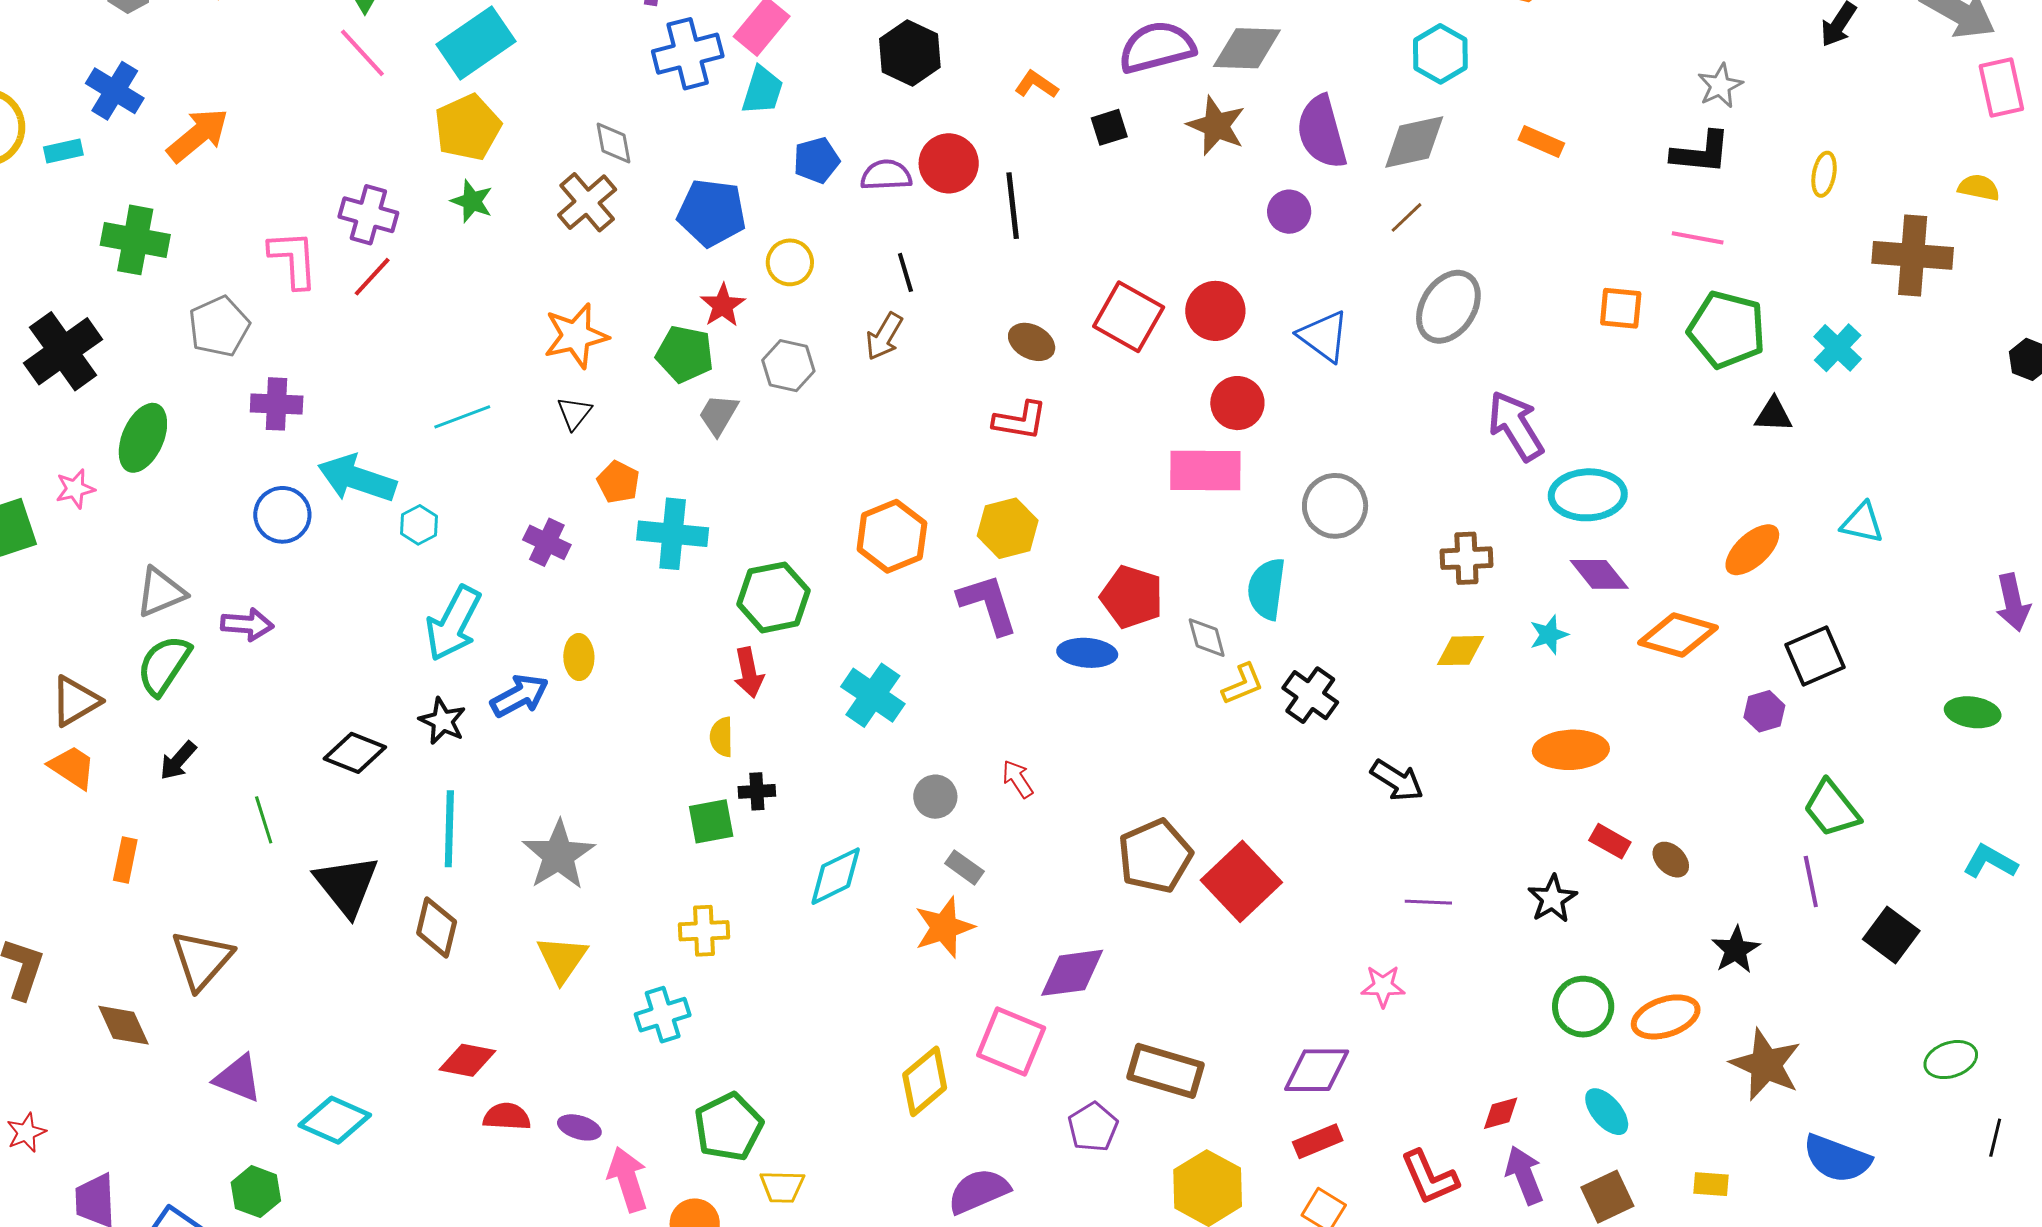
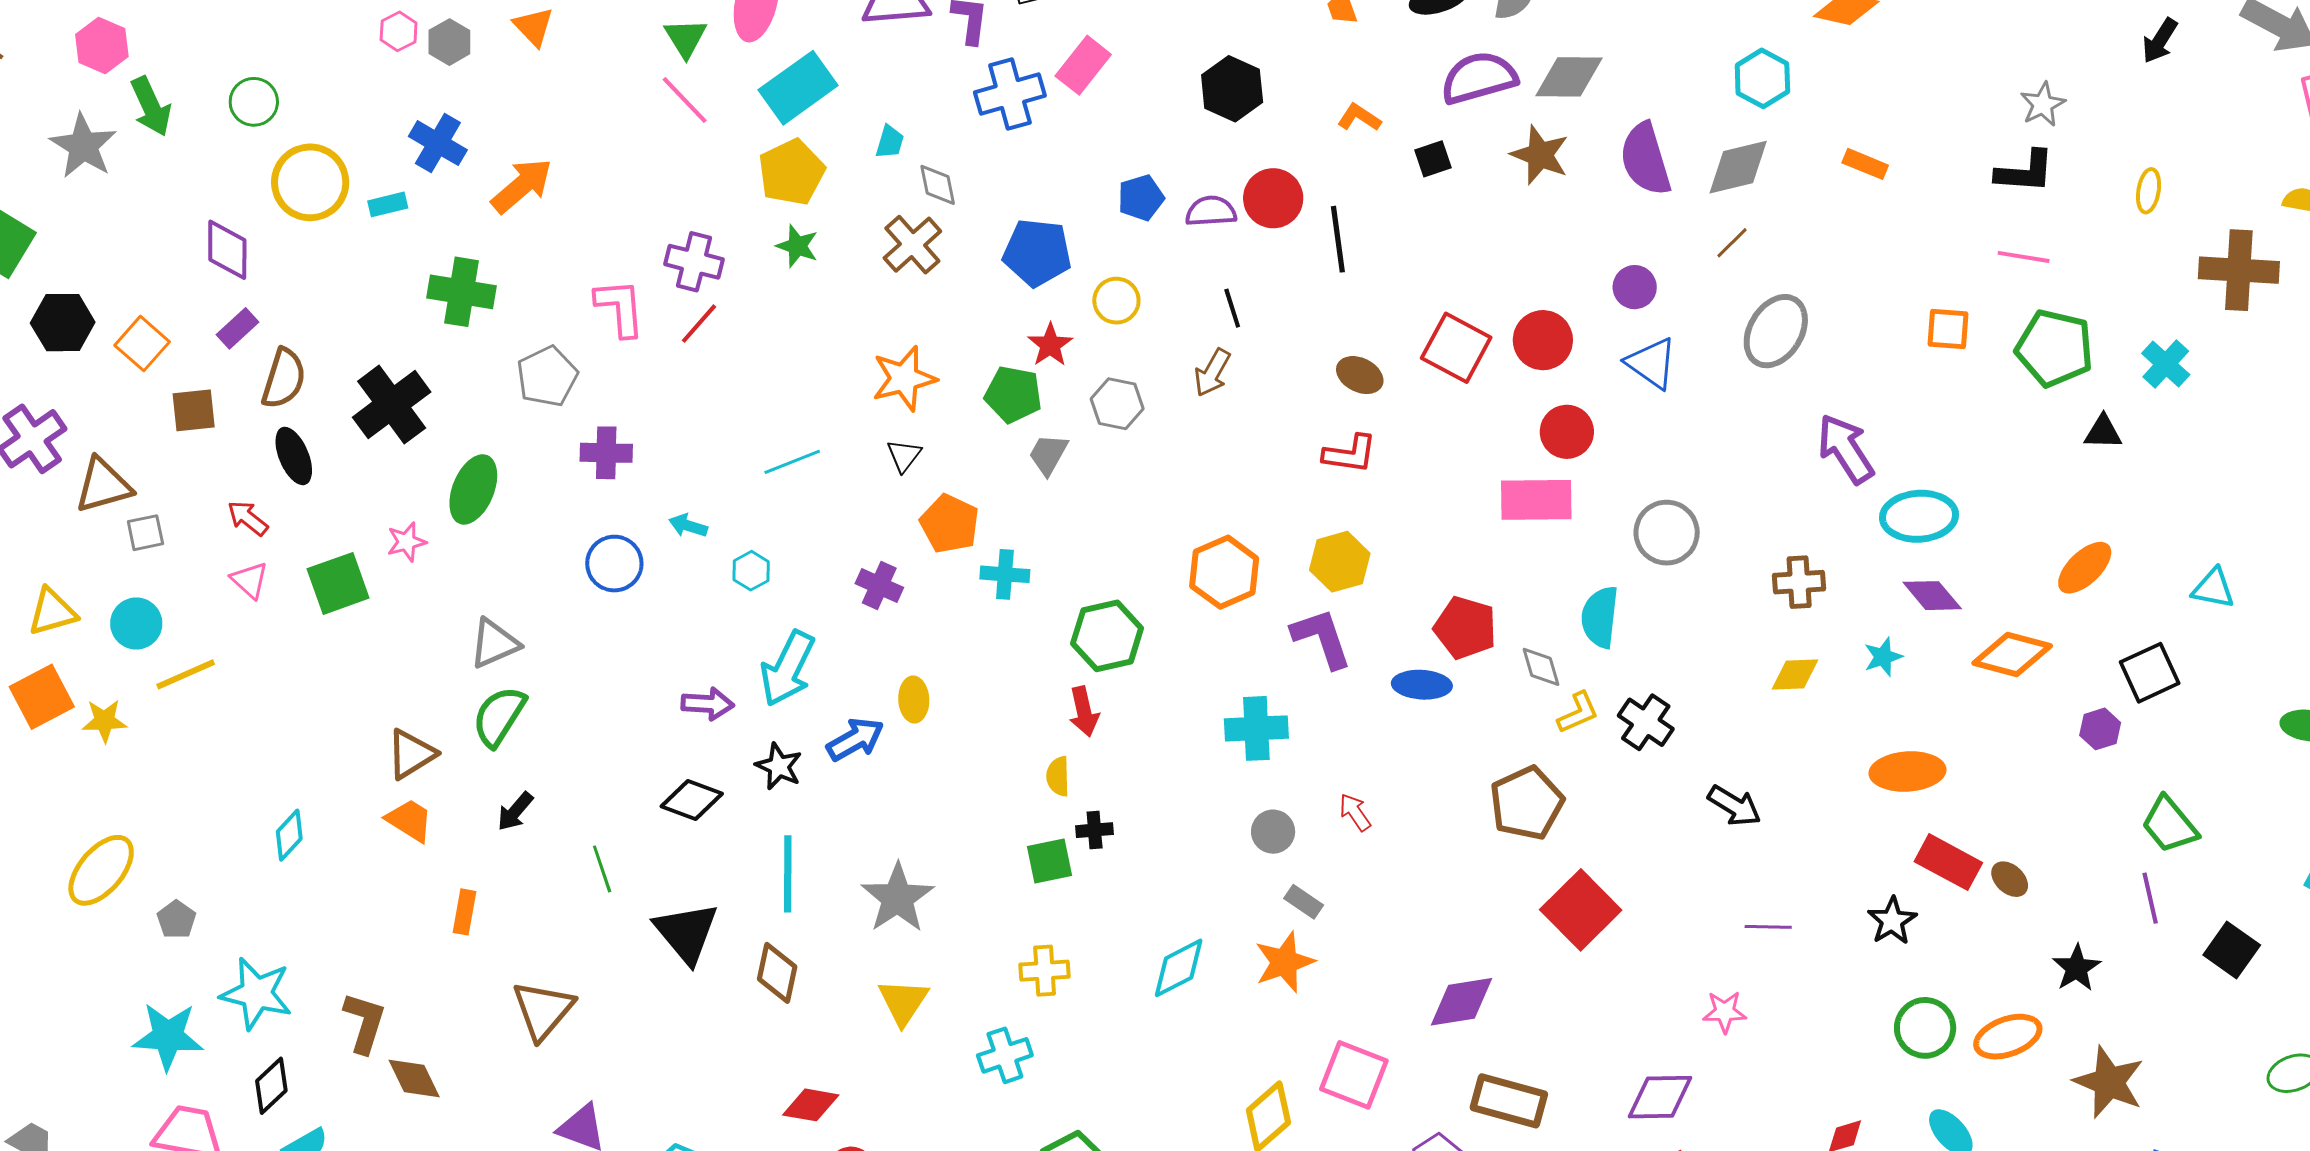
cyan trapezoid: (762, 90) -> (890, 142), moved, size x0.7
purple circle: (1289, 212) -> (1635, 287), moved
cyan arrow: (357, 479) -> (688, 526), size x0.5
orange pentagon: (618, 482) -> (950, 524), size x1.4
cyan triangle: (1862, 523) -> (2213, 588), moved
cyan cross: (673, 534) -> (1005, 574), size x0.7
purple arrow: (247, 624) -> (708, 704), moved
cyan cross: (873, 695) -> (1256, 728), moved, turned -36
red rectangle: (1610, 841) -> (1948, 862), size x1.6
brown pentagon: (1155, 856) -> (1527, 803), moved
cyan diamond: (836, 876) -> (1179, 968), moved
purple diamond: (1072, 973) -> (1461, 1002), moved
brown diamond: (124, 1025) -> (414, 1079), moved

